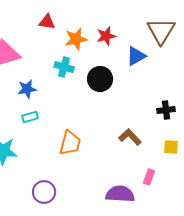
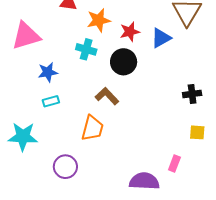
red star: (106, 36) -> (130, 32), moved
brown L-shape: (130, 137) -> (107, 96), moved
purple circle: (44, 192) -> (65, 167), moved

